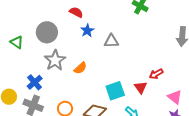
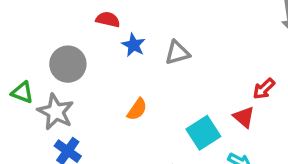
gray star: (55, 60) -> (56, 112), moved

